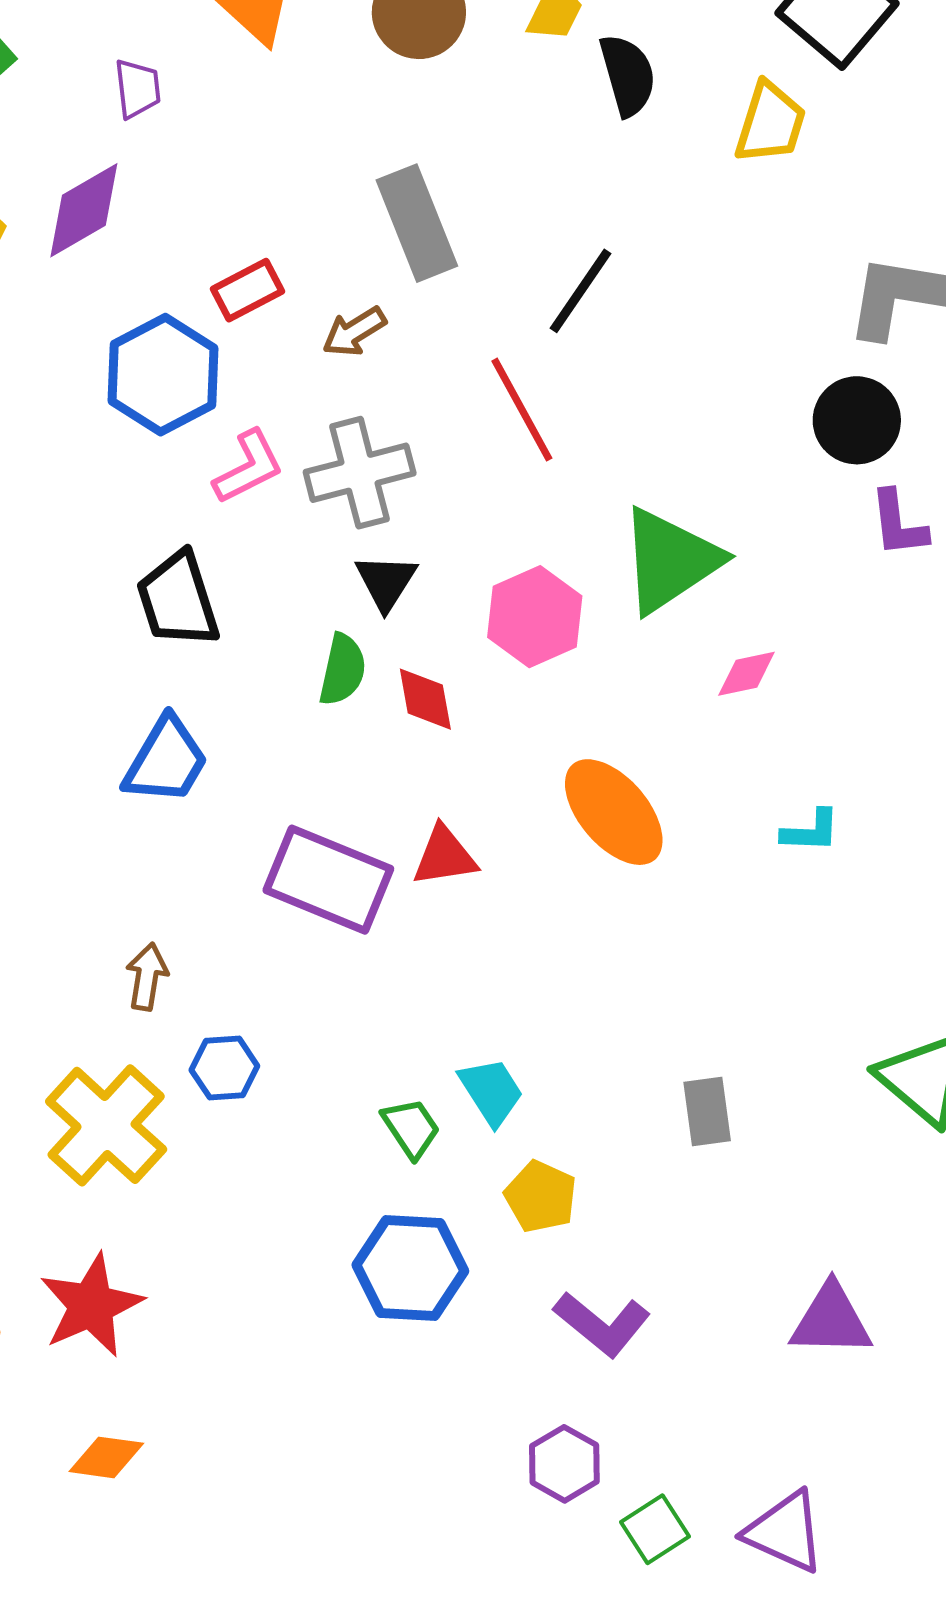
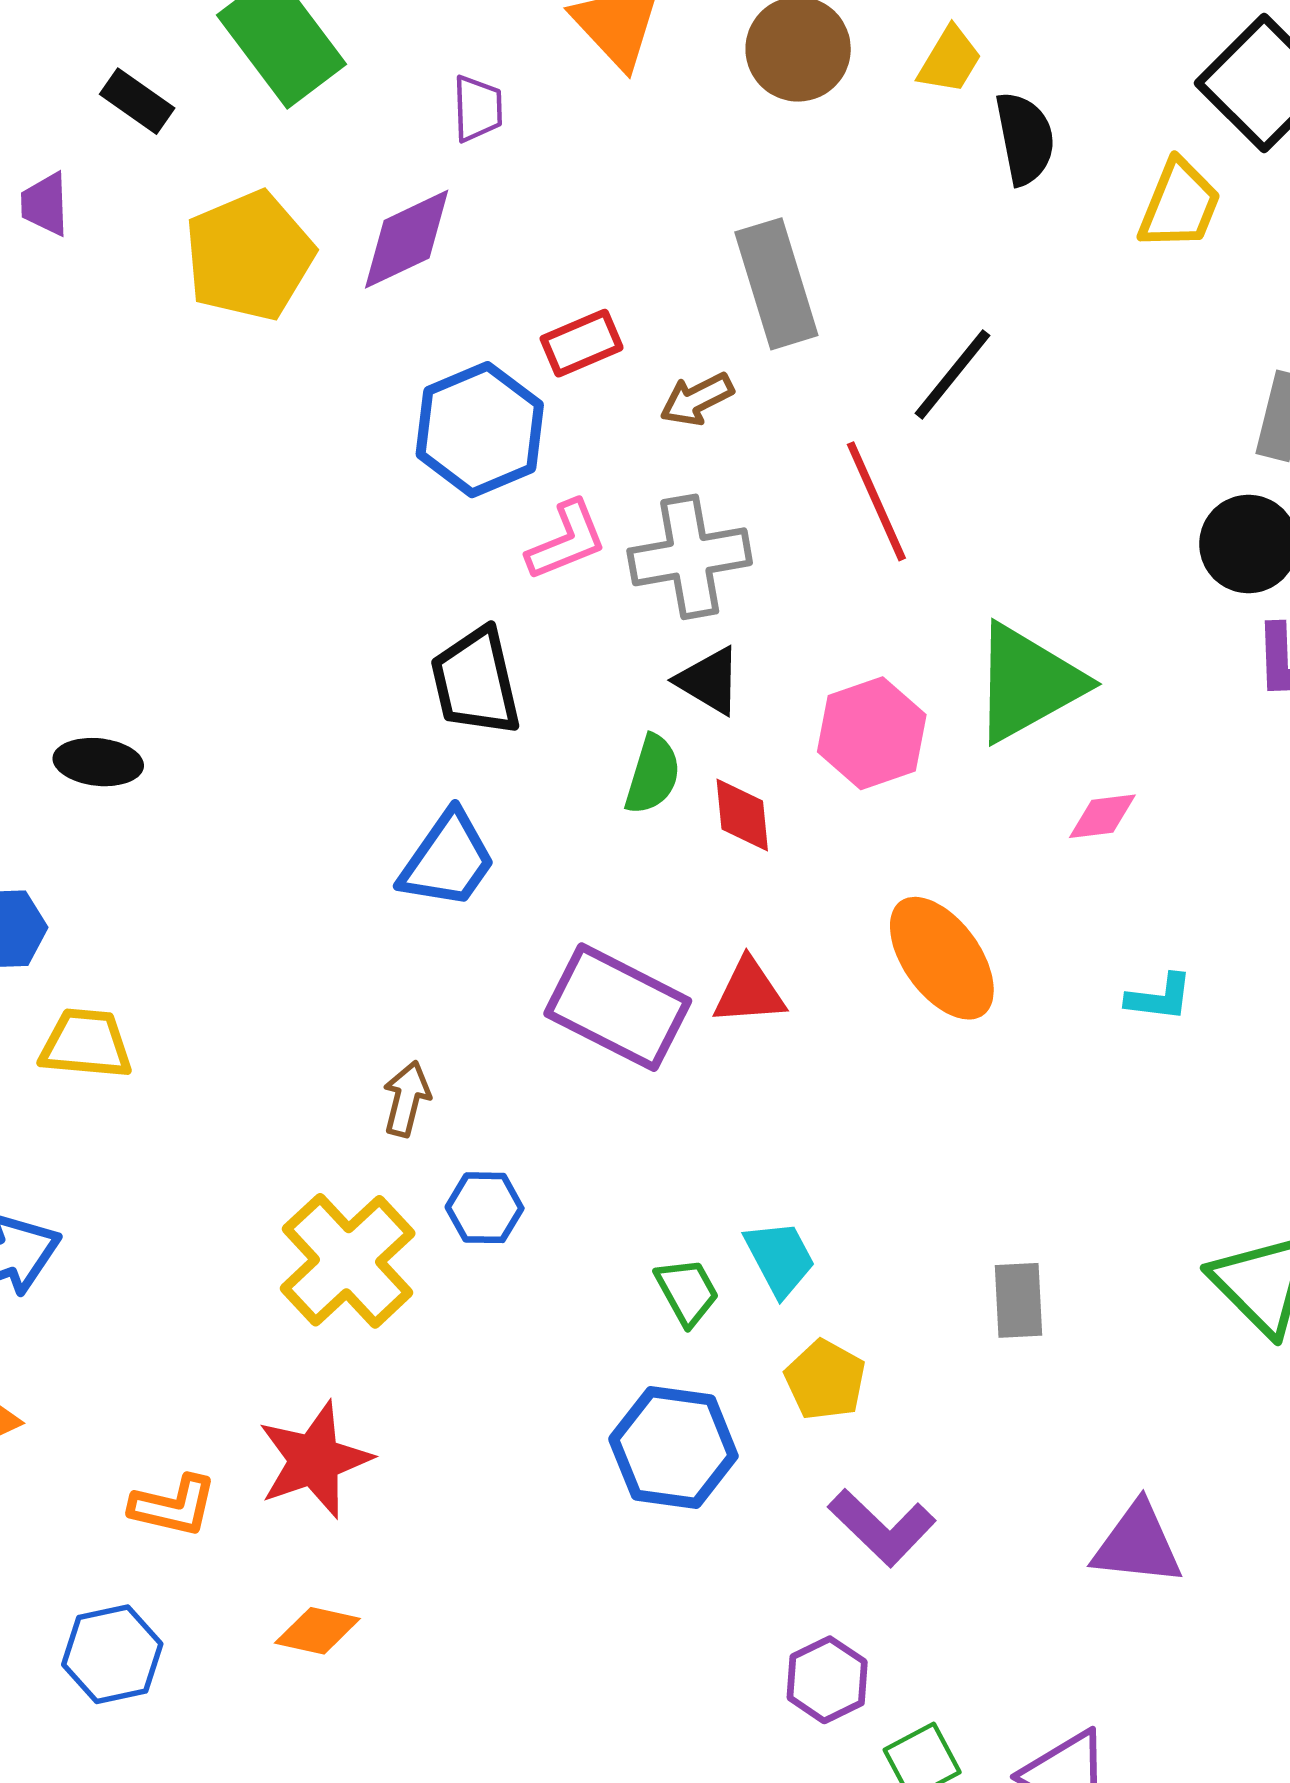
black triangle: (386, 582) -> (709, 681), turned -36

